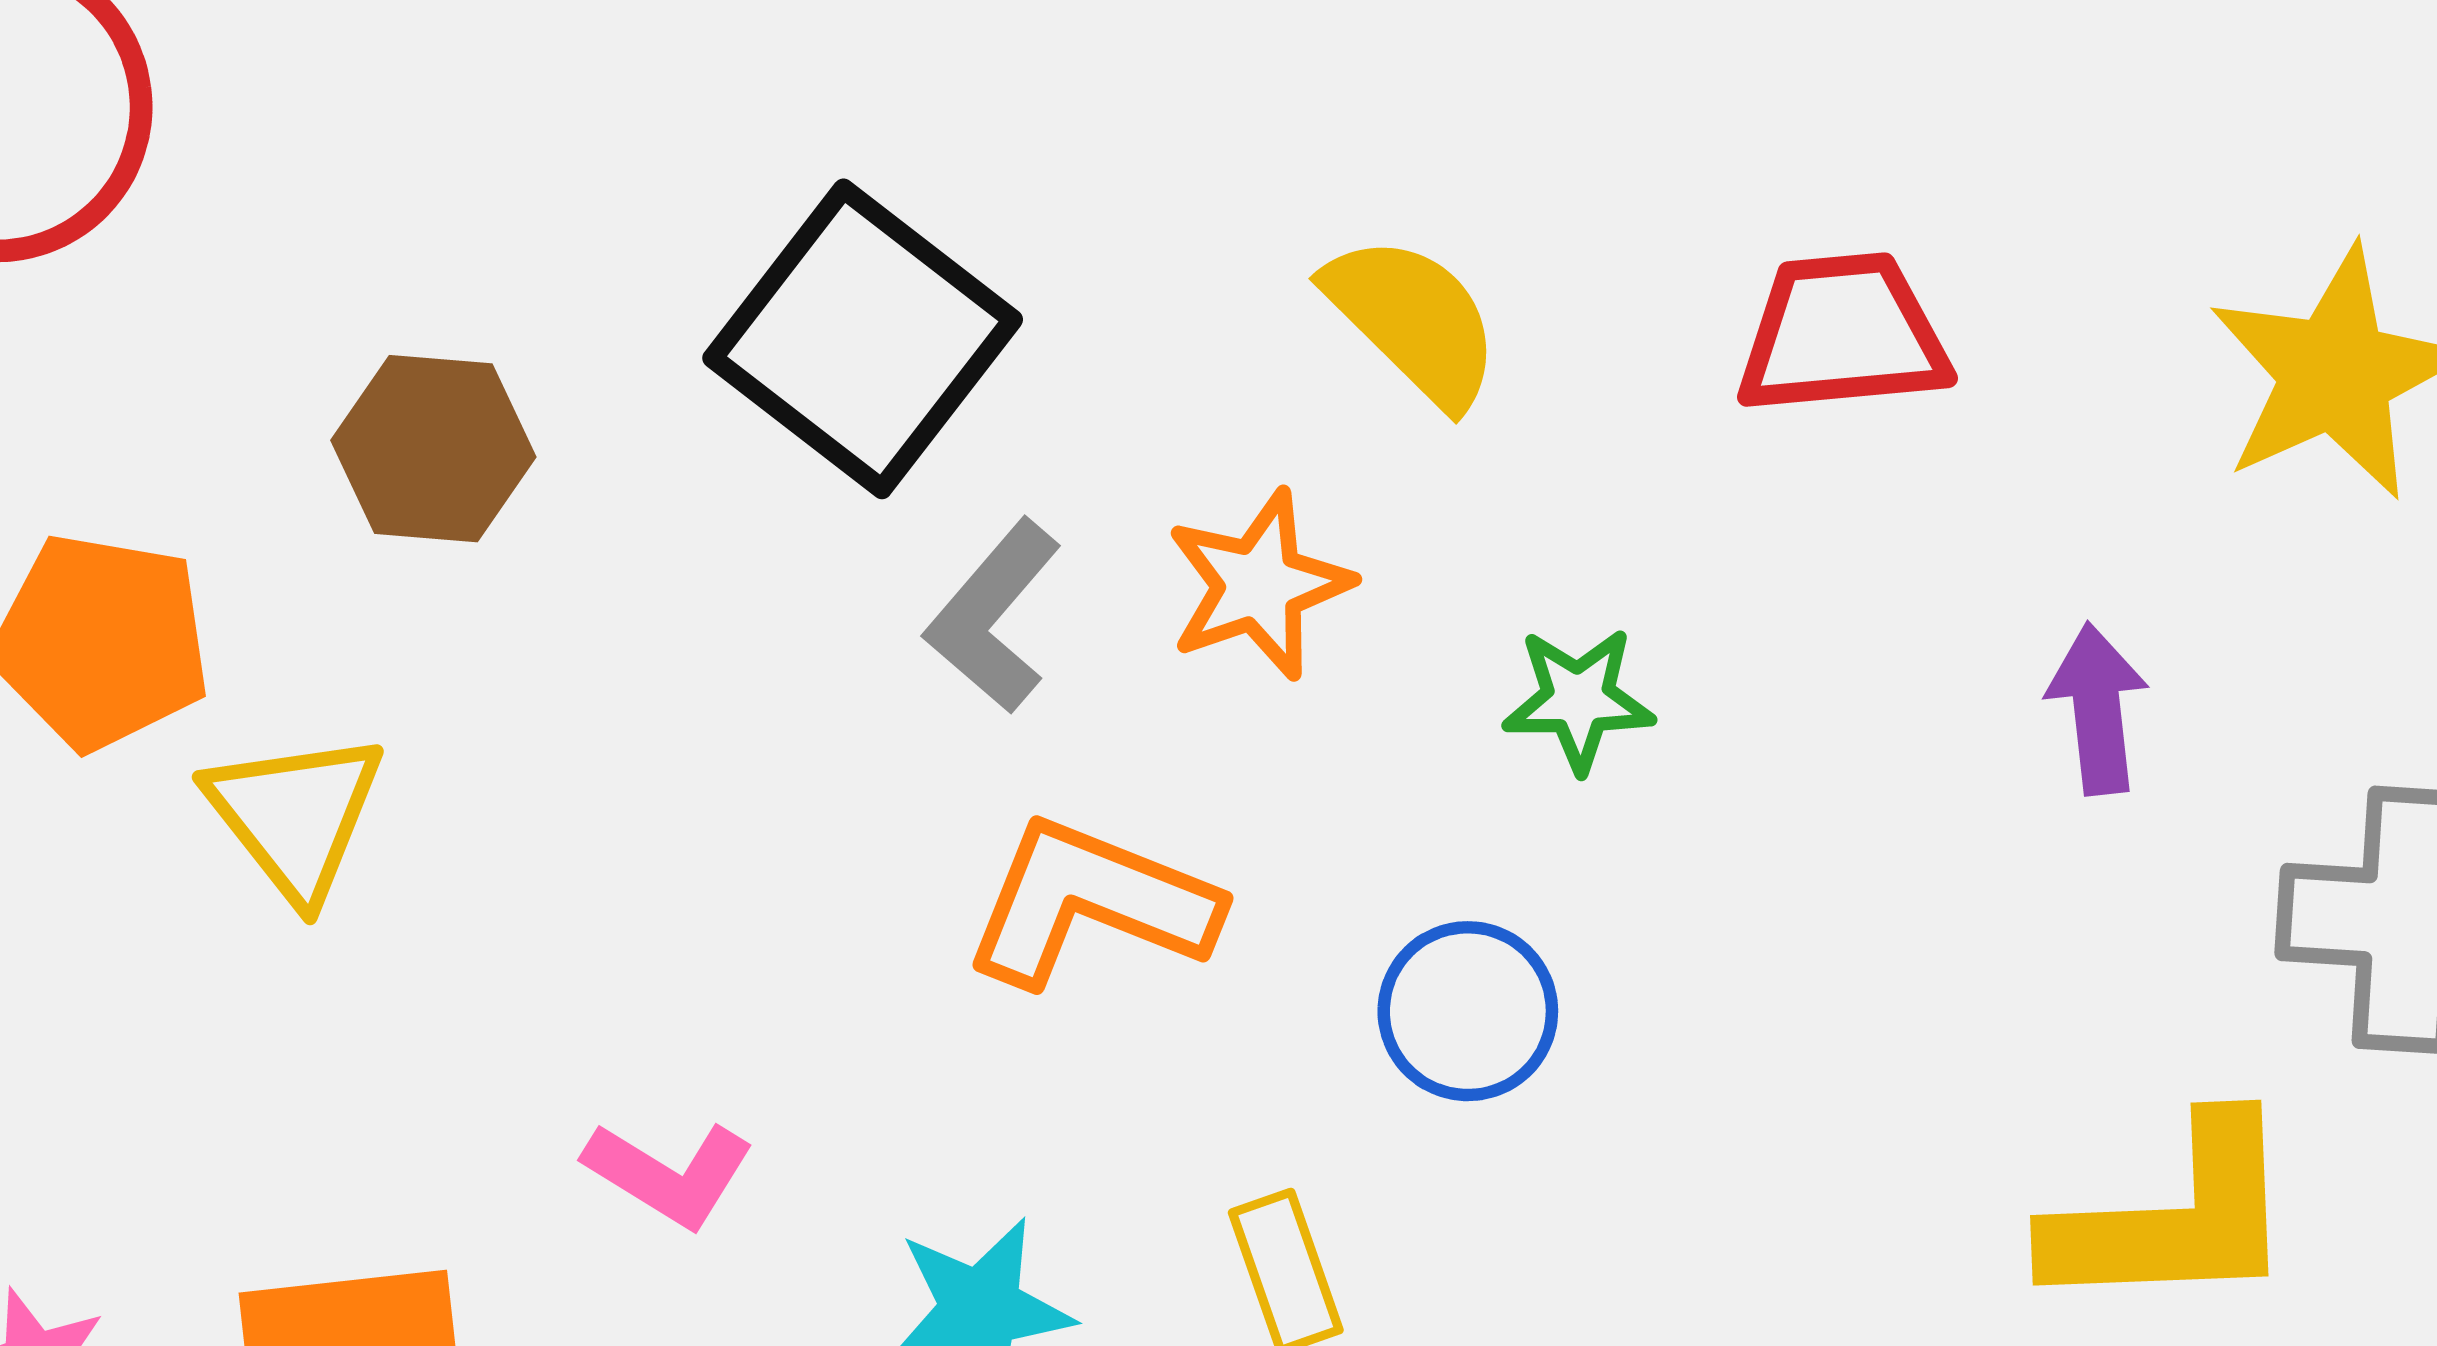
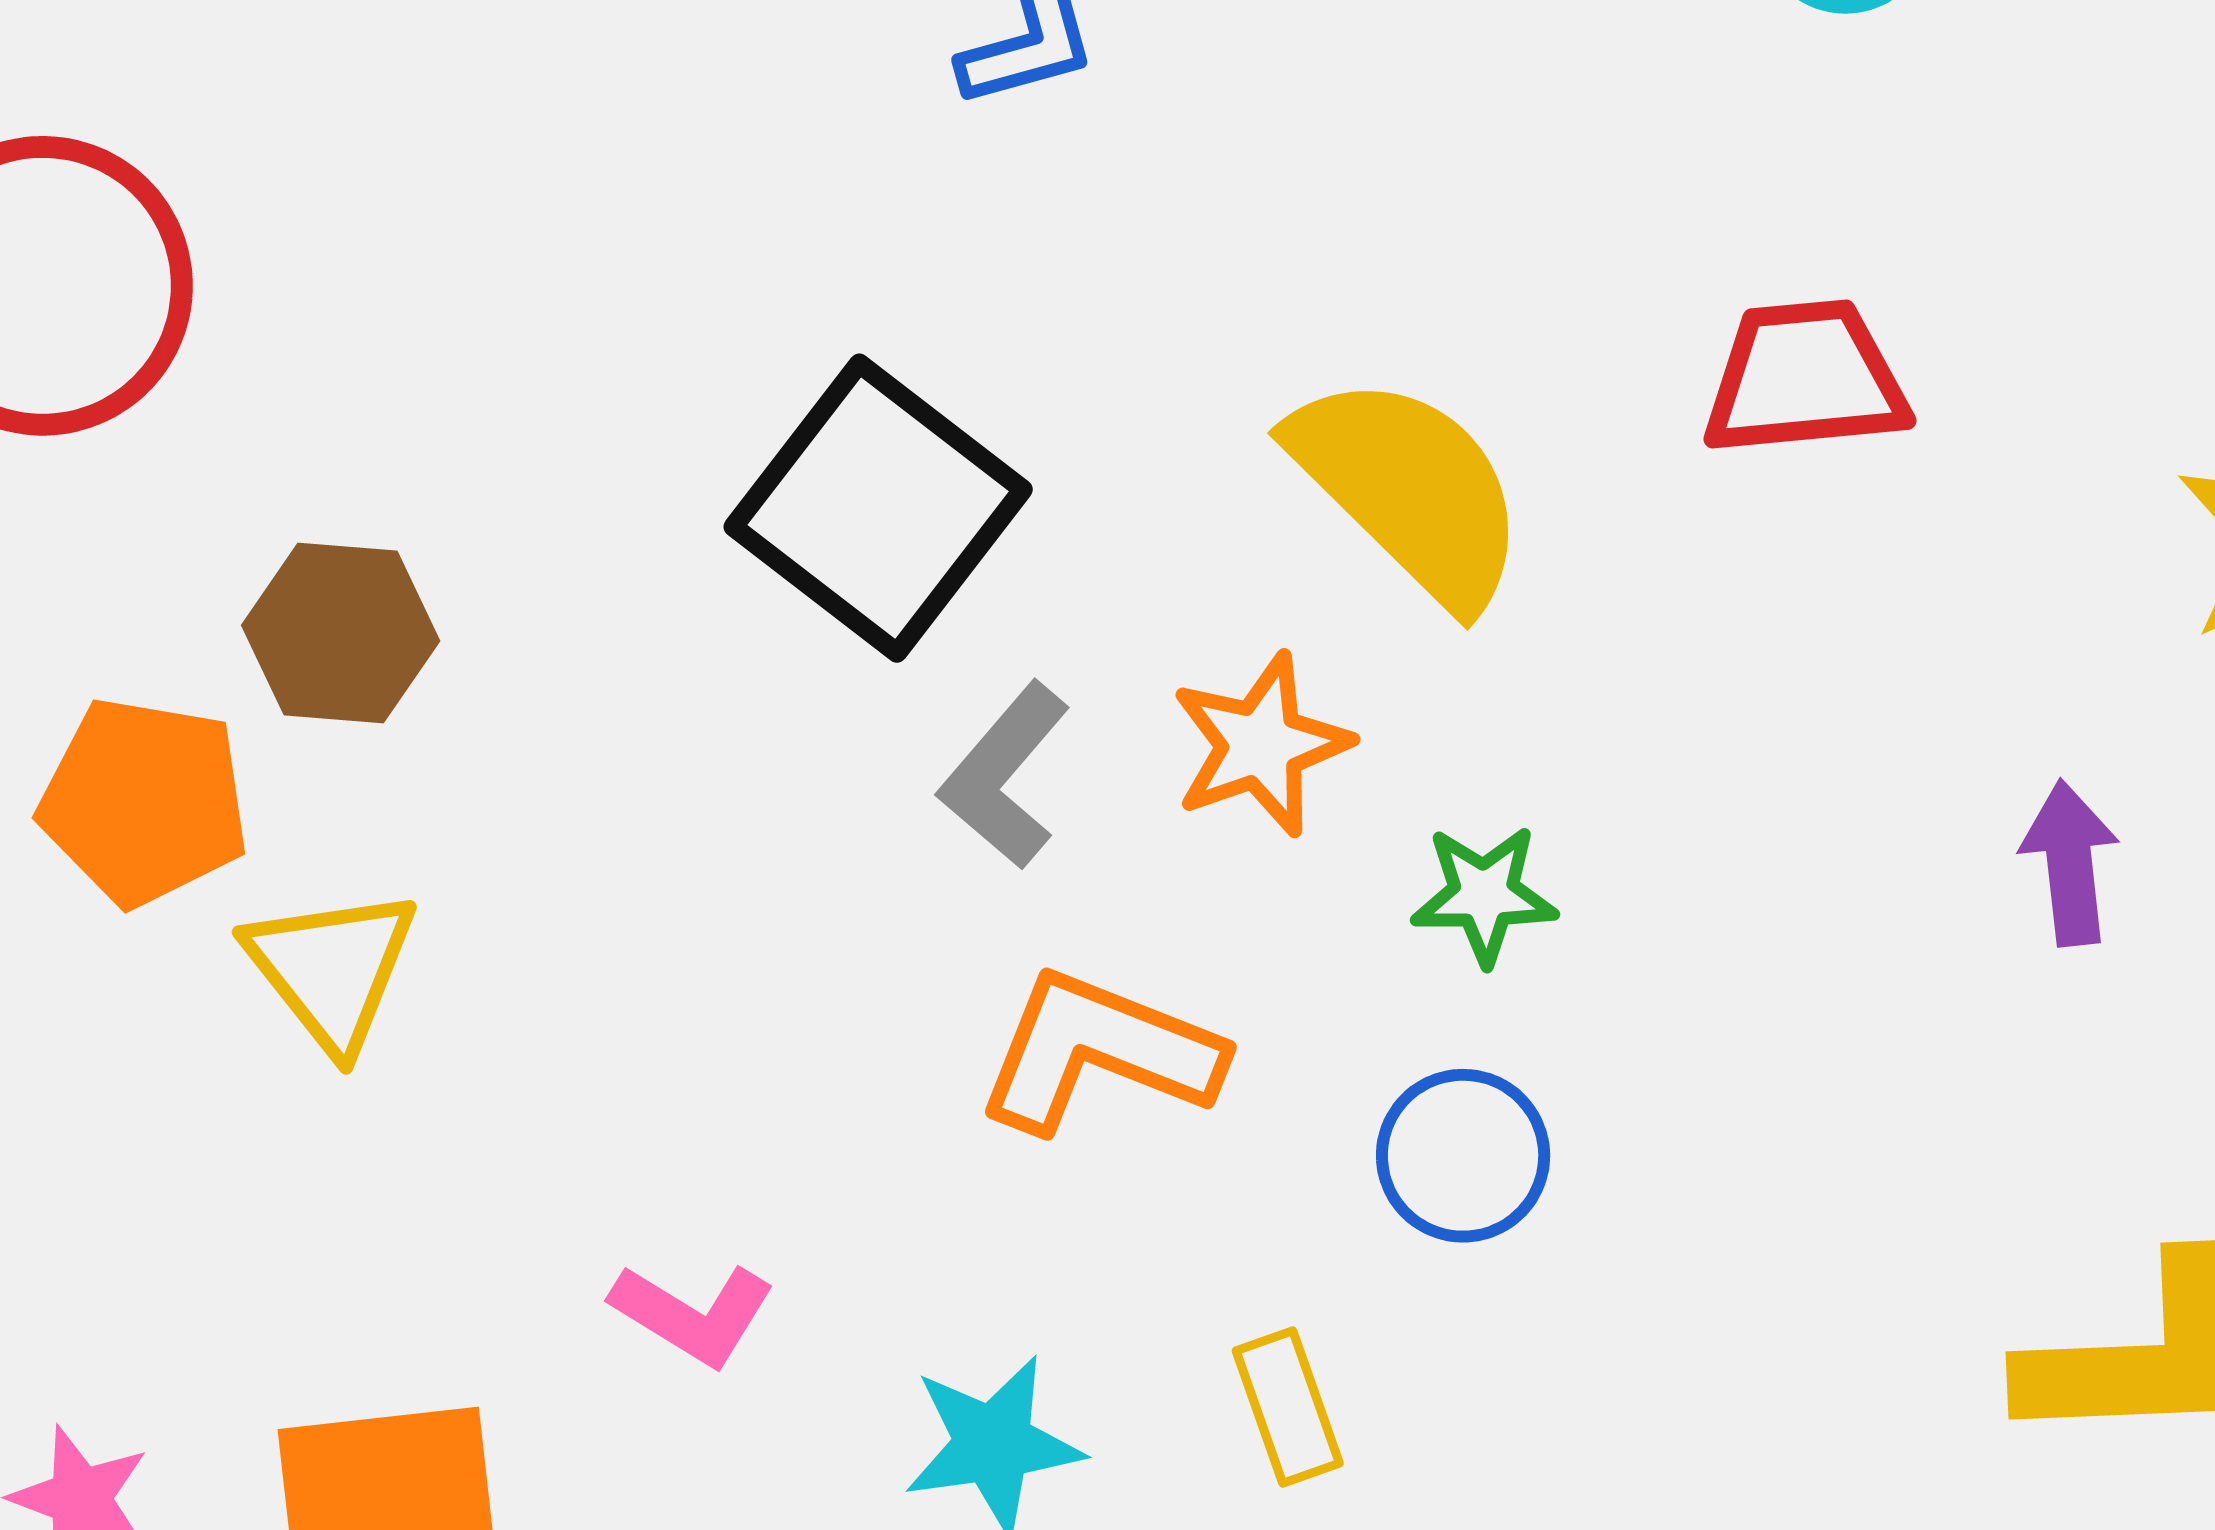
yellow semicircle: (1413, 320) -> (1409, 489), size x1.4
red trapezoid: (1843, 334) -> (1805, 378), moved
brown hexagon: (433, 449) -> (341, 633), moved
green star: (1578, 700) -> (1484, 895), moved

